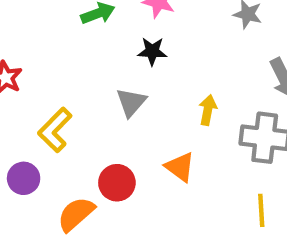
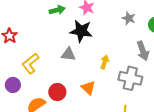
black star: (152, 51) -> (81, 31), size x1.6
gray triangle: (131, 102) -> (68, 54), turned 49

